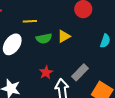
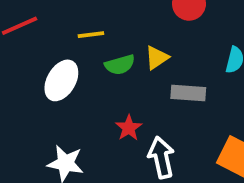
gray rectangle: (80, 72) -> (188, 93), moved, turned 54

